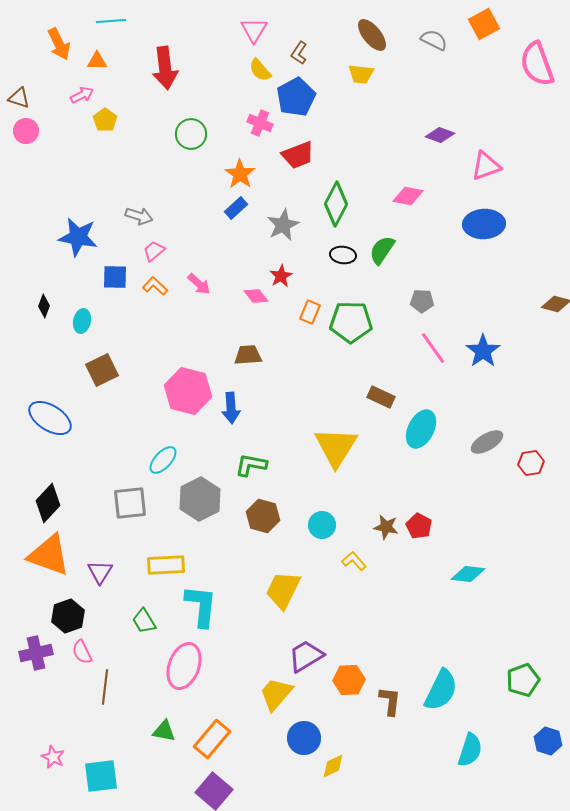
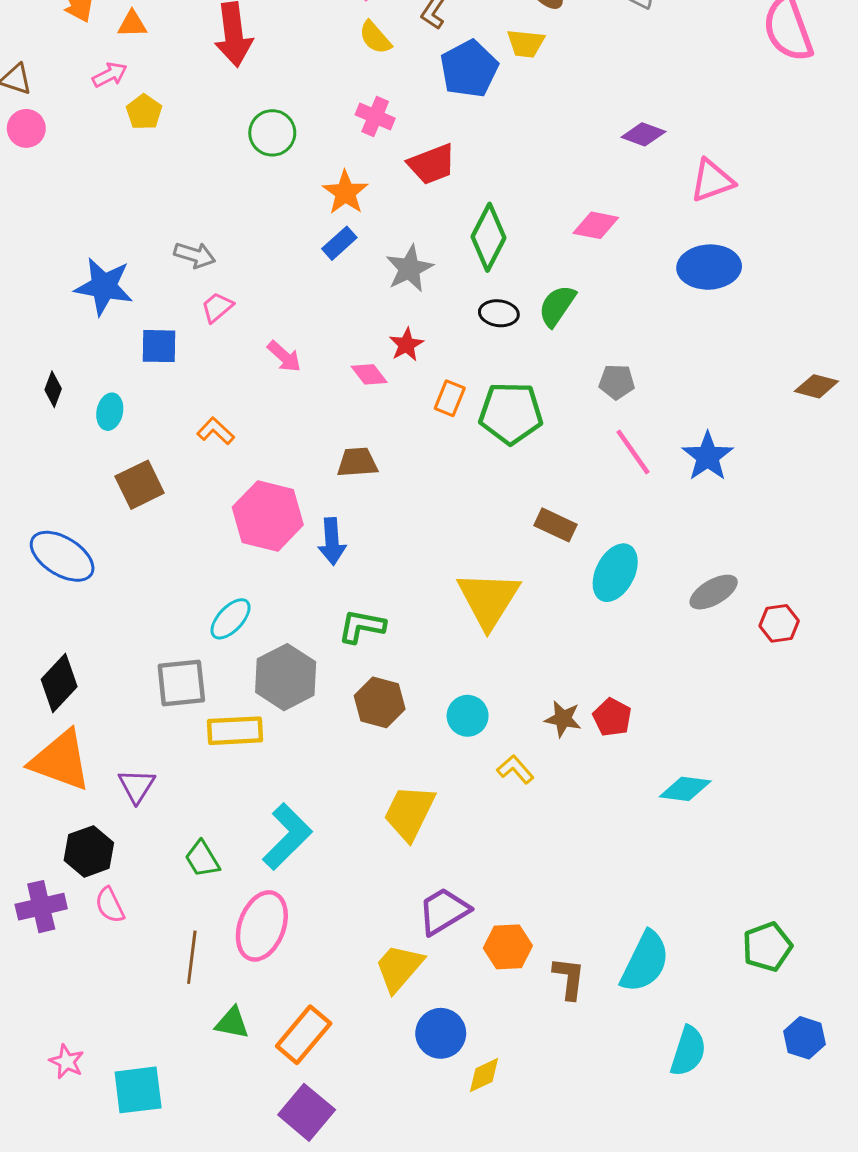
blue pentagon: (296, 97) -> (469, 69), moved
orange L-shape: (155, 286) -> (216, 431), moved
yellow rectangle: (166, 565) -> (235, 731), moved
cyan L-shape: (201, 606) -> (287, 837), turned 39
brown line: (105, 687) -> (192, 957), moved

